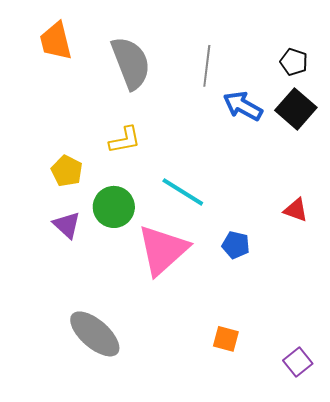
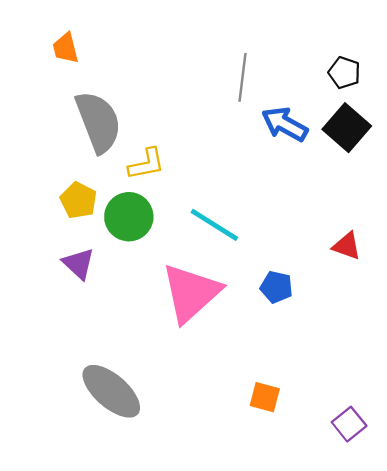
orange trapezoid: (56, 41) -> (66, 48), size x0.7
gray semicircle: (131, 63) -> (98, 122), moved
green circle: (114, 207) -> (129, 217), moved

